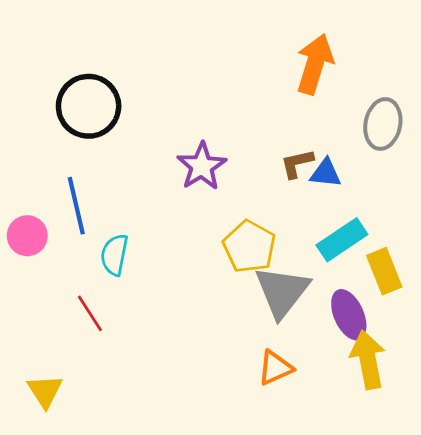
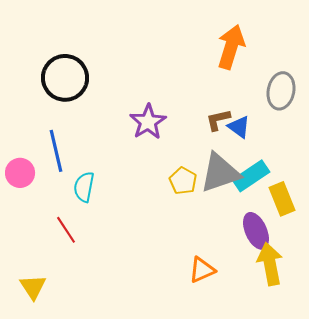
blue triangle: (326, 173) -> (239, 127), turned 30
yellow pentagon: (249, 247) -> (183, 181), size x0.7
gray triangle: (282, 292) -> (220, 173), moved, turned 33

